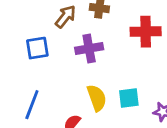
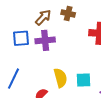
purple cross: (89, 48) -> (45, 40), moved

